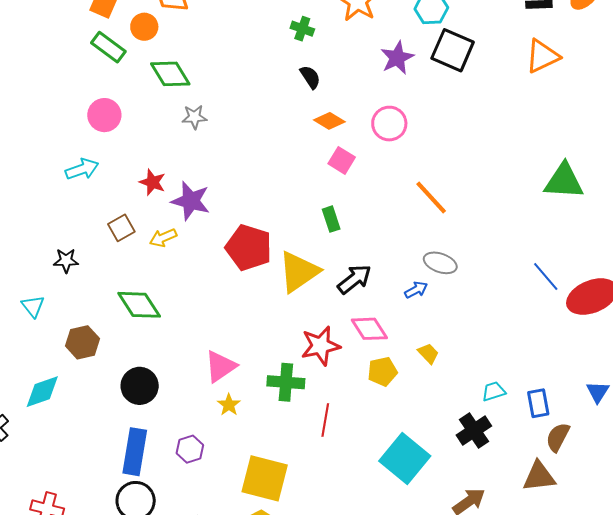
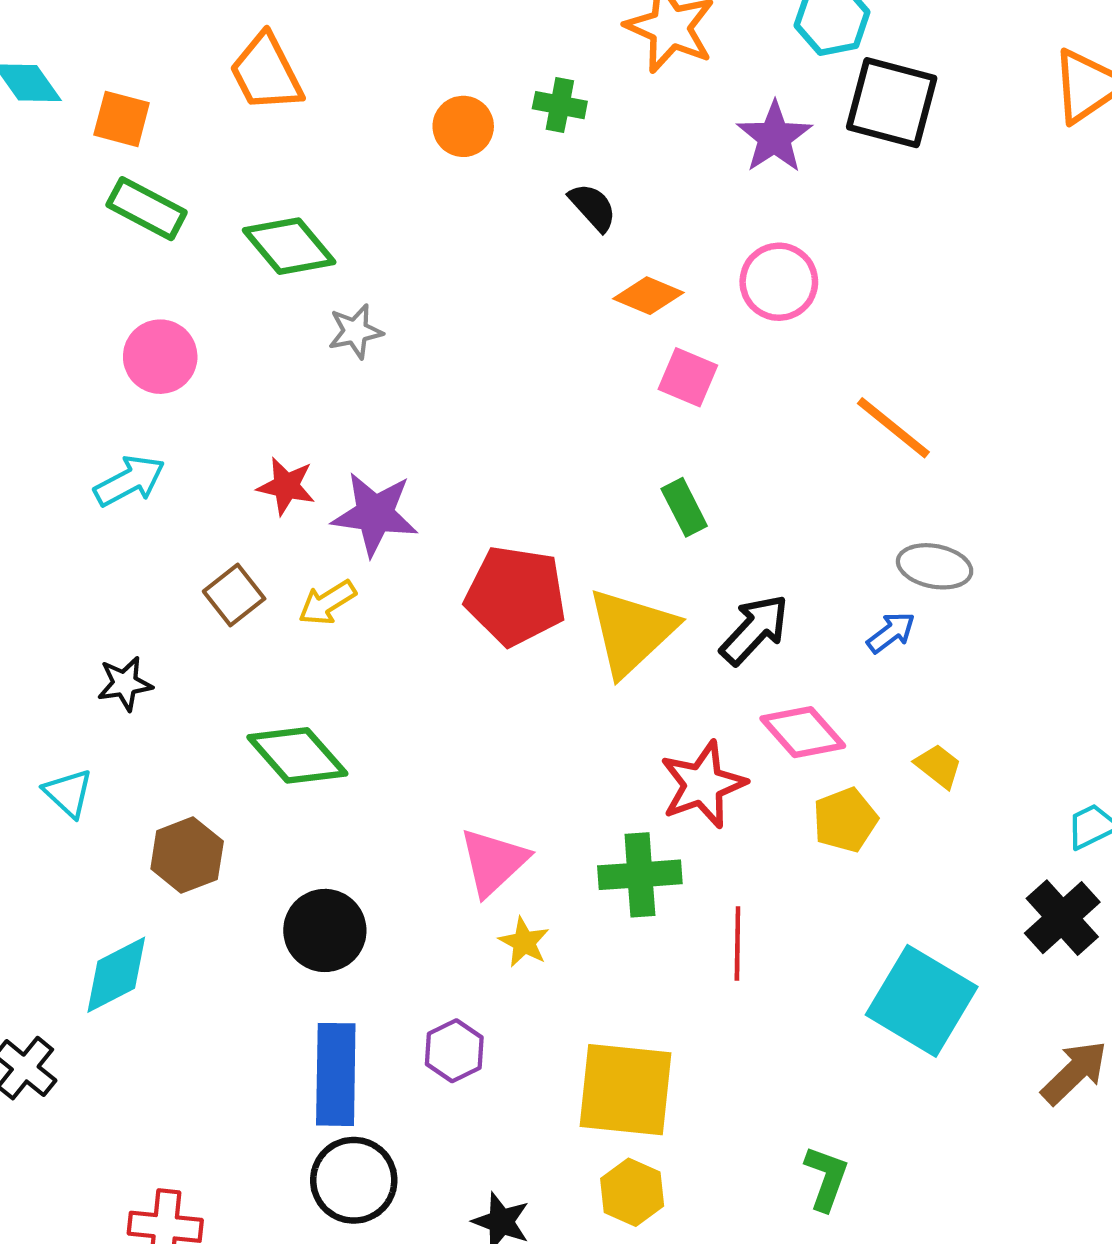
orange circle: (144, 27) -> (463, 126), moved

